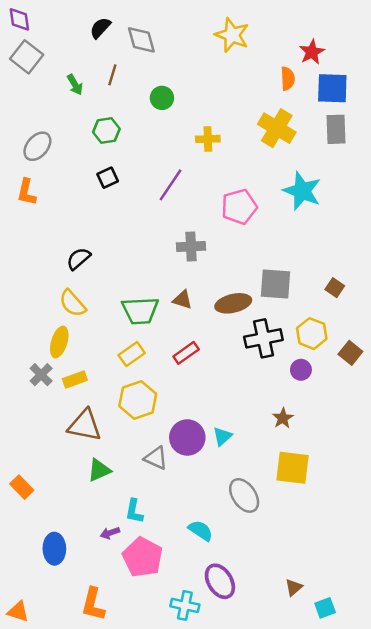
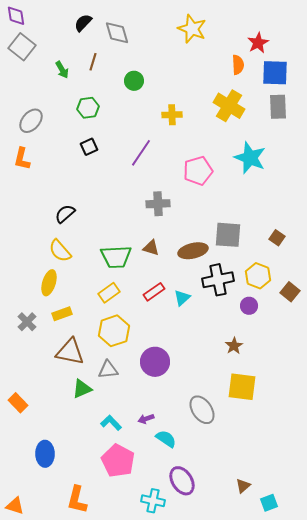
gray cross: (41, 375) -> (27, 322), moved
cyan triangle: (222, 436) -> (182, 298), moved
gray triangle: (156, 458) -> (108, 370), moved, turned -30
cyan L-shape: (134, 511) -> (111, 423), turned 125
purple arrow: (110, 533) -> (146, 419), moved

